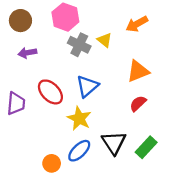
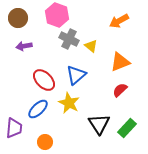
yellow triangle: (105, 40) -> (91, 46), moved
purple trapezoid: (16, 103) -> (14, 128), moved
blue ellipse: (79, 151) -> (38, 109), moved

